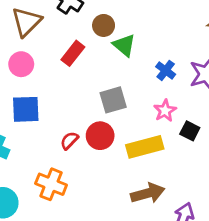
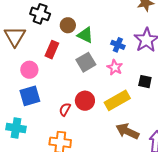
pink circle: (21, 64) -> (29, 70), moved
gray square: (113, 100) -> (86, 62), moved
pink star: (165, 111) -> (115, 67), moved
brown arrow: (148, 193) -> (127, 131), turned -125

